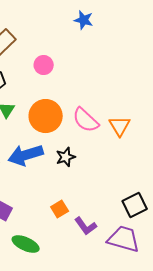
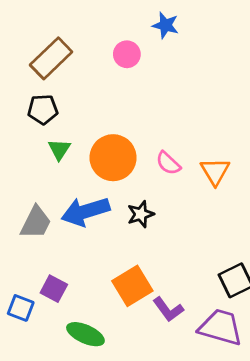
pink circle: (44, 65) -> (127, 54), moved
pink semicircle: (86, 120) -> (168, 163), size x0.7
orange square: (60, 209) -> (132, 286), size x1.6

